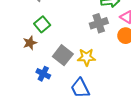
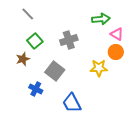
gray cross: (99, 23) -> (69, 40), moved
yellow star: (86, 57) -> (99, 68), moved

